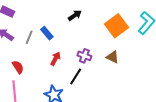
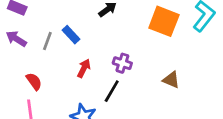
orange square: (117, 26) -> (164, 21), turned -30
brown triangle: (113, 57) -> (171, 80), moved

